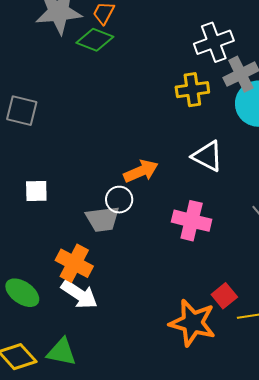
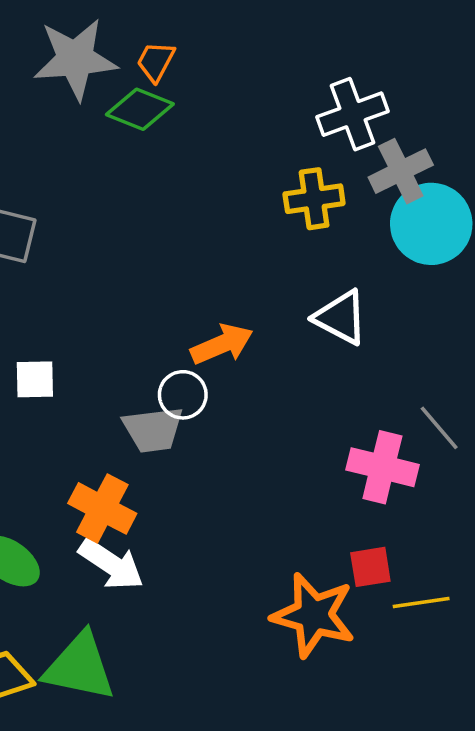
pink cross: (192, 221) -> (382, 467), moved
red square: (224, 296) -> (370, 567), turned 30
green triangle: (62, 352) -> (79, 667), size x1.4

